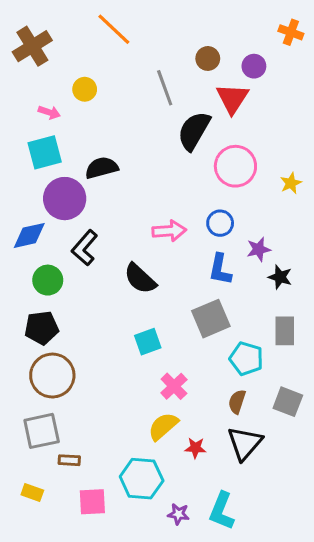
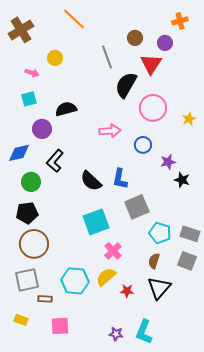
orange cross: (291, 32) -> (180, 21), moved, turned -35
cyan square: (45, 152) -> (29, 99), size x0.7
purple circle: (65, 199) -> (42, 129), size x0.7
pink arrow: (169, 231) -> (110, 131), moved
blue L-shape: (220, 269) -> (120, 179), moved
gray rectangle: (285, 331) -> (190, 234), moved, turned -72
cyan square: (148, 342) -> (96, 222), size x1.5
cyan hexagon: (142, 479) -> (75, 281), moved

